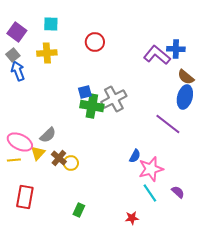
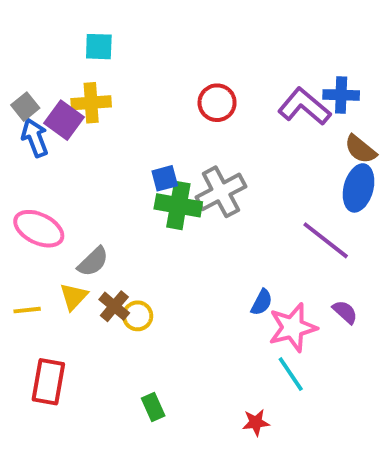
purple square: (17, 32) -> (64, 120), moved
red circle: (95, 42) -> (217, 103), moved
pink ellipse: (20, 142) -> (39, 229), moved
purple semicircle: (178, 192) -> (345, 312), moved
green rectangle: (79, 210) -> (153, 407), turned -48

